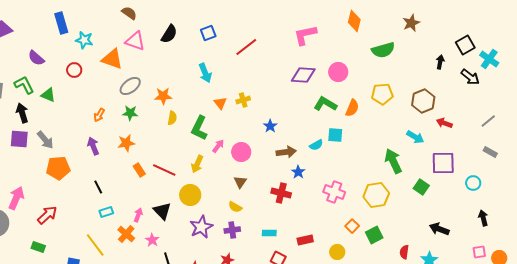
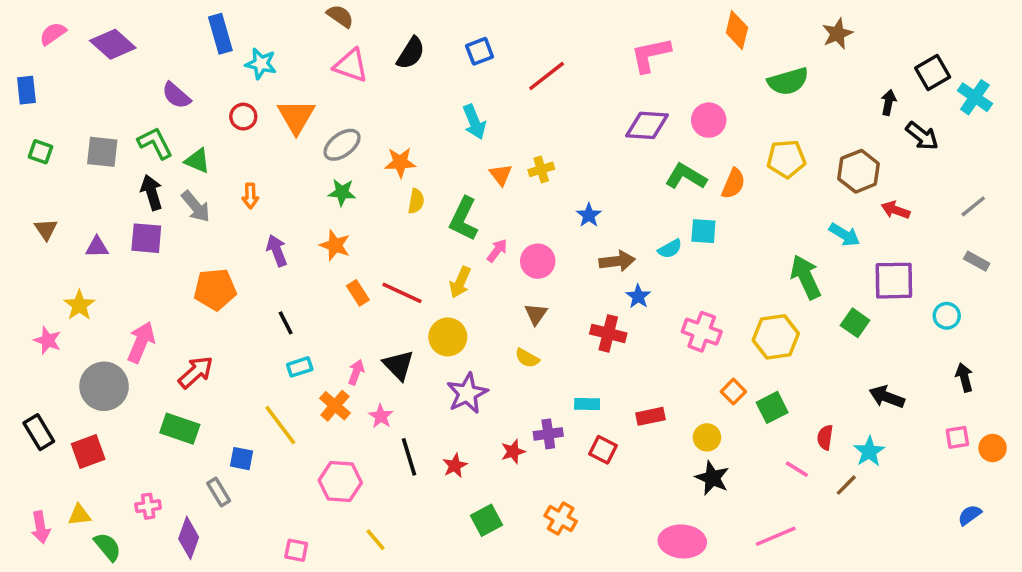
orange triangle: (112, 59) -> (296, 117), moved, turned 40
black arrow: (470, 77) -> (922, 136), moved
orange arrow: (99, 115) -> (250, 196), moved, turned -32
gray arrow: (45, 140) -> (196, 206), moved
orange star: (126, 143) -> (335, 245), turned 30
purple cross: (232, 230) -> (548, 434), moved
green rectangle: (38, 247) -> (180, 429), size x1.5

